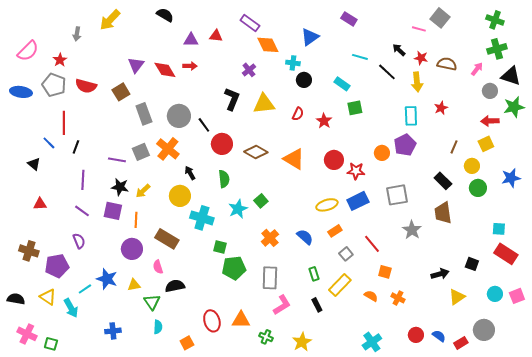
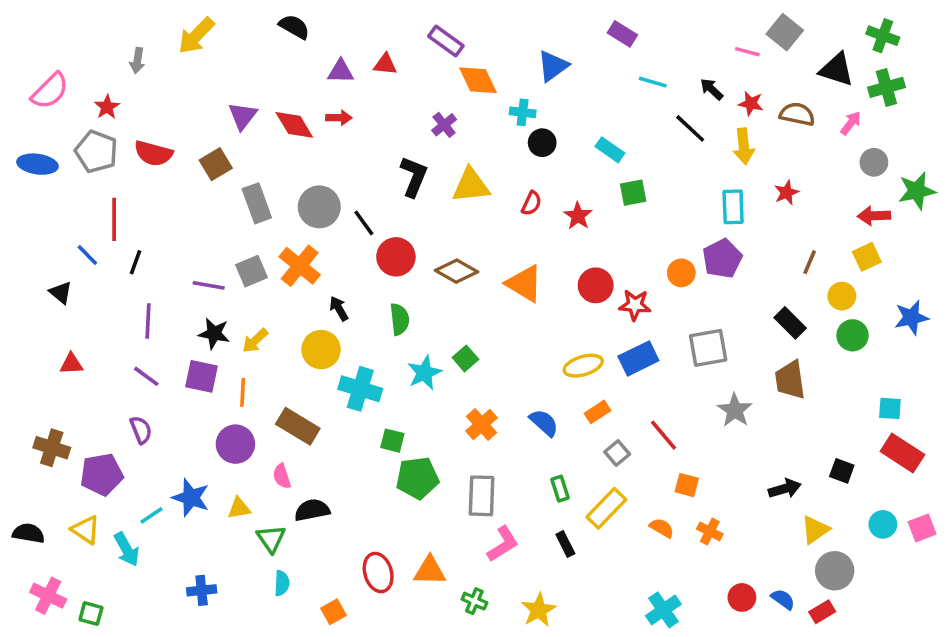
cyan line: (360, 57) -> (653, 82), moved
black triangle: (511, 76) -> (836, 70), moved
gray circle: (484, 330) -> (835, 571), moved

